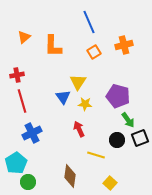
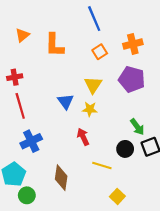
yellow triangle: (78, 82) -> (93, 85), moved
purple pentagon: (118, 96) -> (132, 79), moved
brown diamond: (70, 176) -> (61, 178), moved

